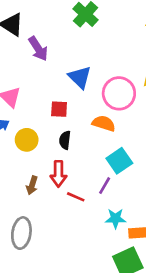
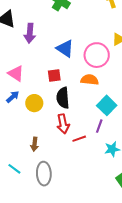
purple arrow: (38, 49) -> (30, 33), turned 48
black semicircle: (65, 140) -> (63, 98), size x1.5
brown arrow: (32, 185) -> (34, 144), moved
red line: (76, 197) -> (79, 139), turned -32

